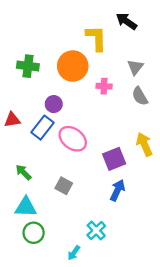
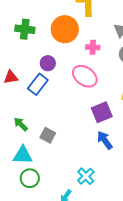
pink ellipse: (73, 139) -> (85, 76), moved
gray square: (64, 186) -> (48, 135), moved
blue arrow: (117, 190) -> (105, 140), turned -60

